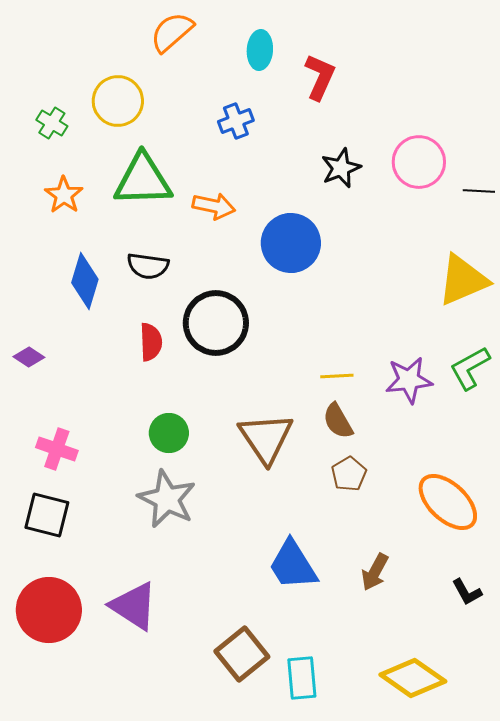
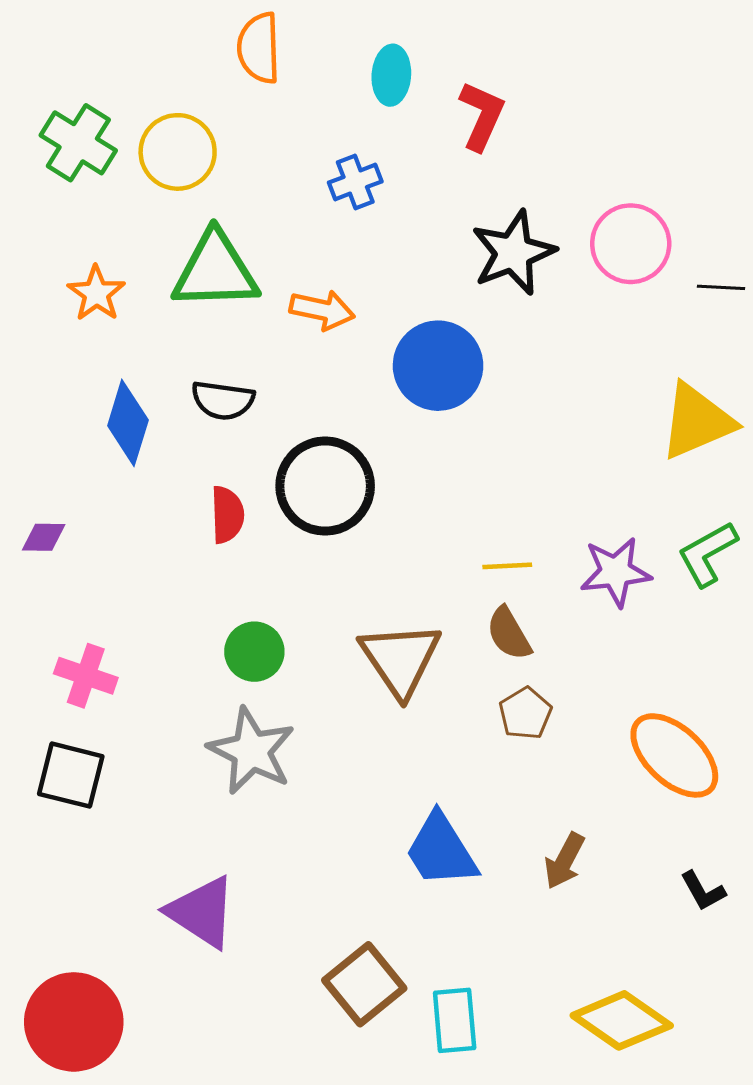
orange semicircle: (172, 32) -> (259, 48), turned -51
green cross: (52, 123) -> (78, 143), moved, size x1.6
black star: (341, 168) -> (513, 253), size x1.4
purple diamond: (29, 357) -> (44, 537), turned -32
red circle: (49, 610) -> (74, 1022), moved

